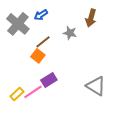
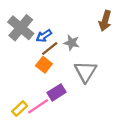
blue arrow: (41, 15) -> (44, 36), moved
gray star: (70, 33) -> (72, 43), moved
gray triangle: (96, 86) -> (85, 72), moved, turned 30

